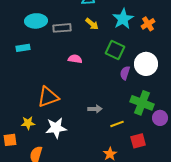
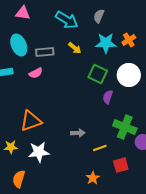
cyan star: (123, 19) -> (106, 43), turned 30
cyan ellipse: (36, 21) -> (19, 45), turned 70
orange cross: (148, 24) -> (129, 40), moved
pink semicircle: (75, 59) -> (36, 73), moved, turned 144
white circle: (146, 64) -> (129, 75), moved

